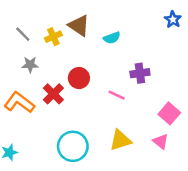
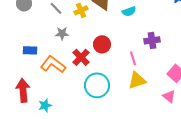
pink line: (117, 95) -> (133, 58), turned 48
yellow triangle: (120, 140) -> (137, 80), moved
cyan circle: (73, 146) -> (97, 85), moved

